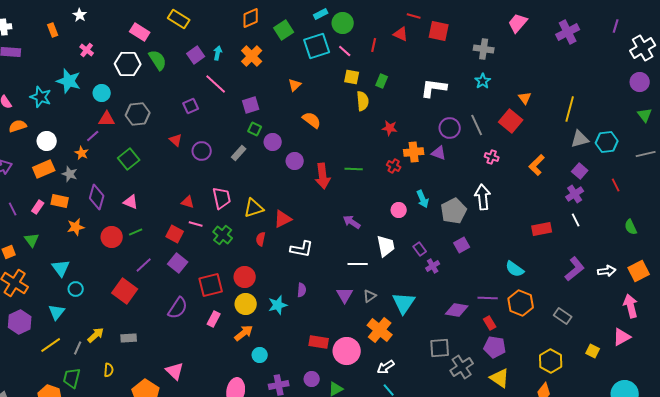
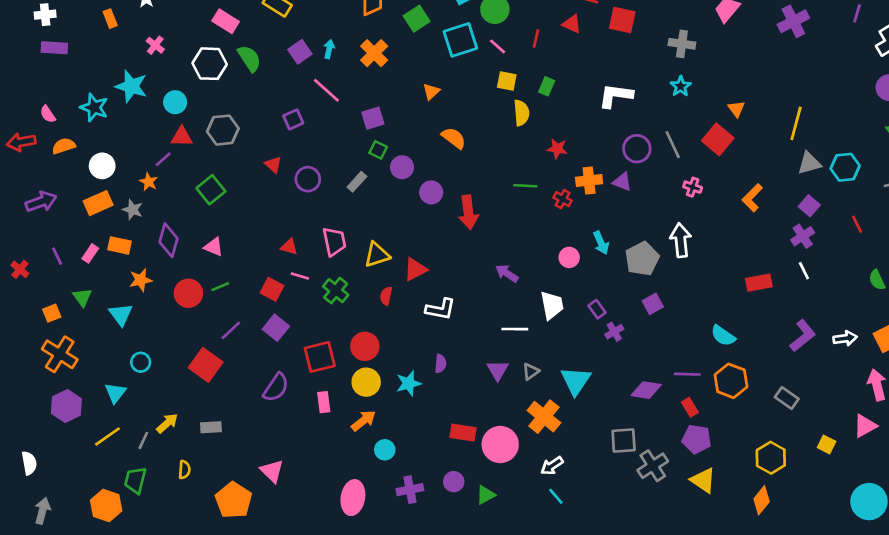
green line: (354, 169) -> (525, 186), moved
cyan triangle: (61, 268) -> (121, 314), moved
pink rectangle: (214, 319) -> (324, 402), turned -35

